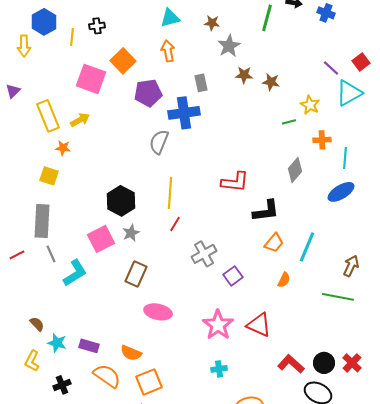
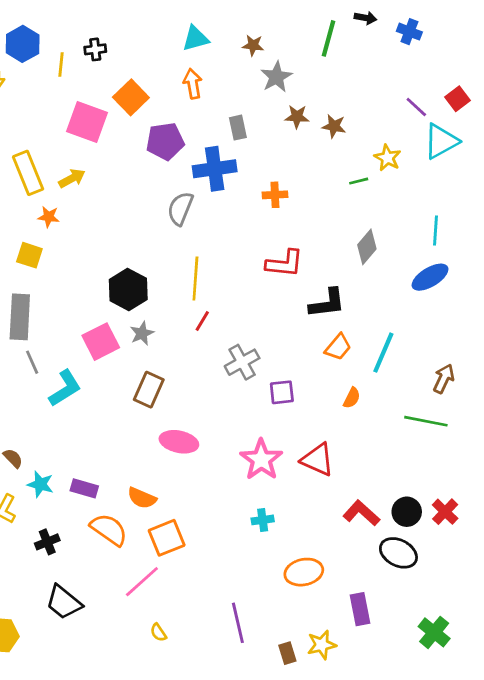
orange cross: (322, 140) -> (275, 195), moved
purple square: (233, 276) -> (282, 392), turned 30

